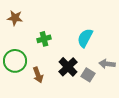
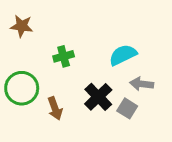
cyan semicircle: (85, 38) -> (123, 55), turned 36
gray arrow: (107, 64) -> (142, 84), moved

